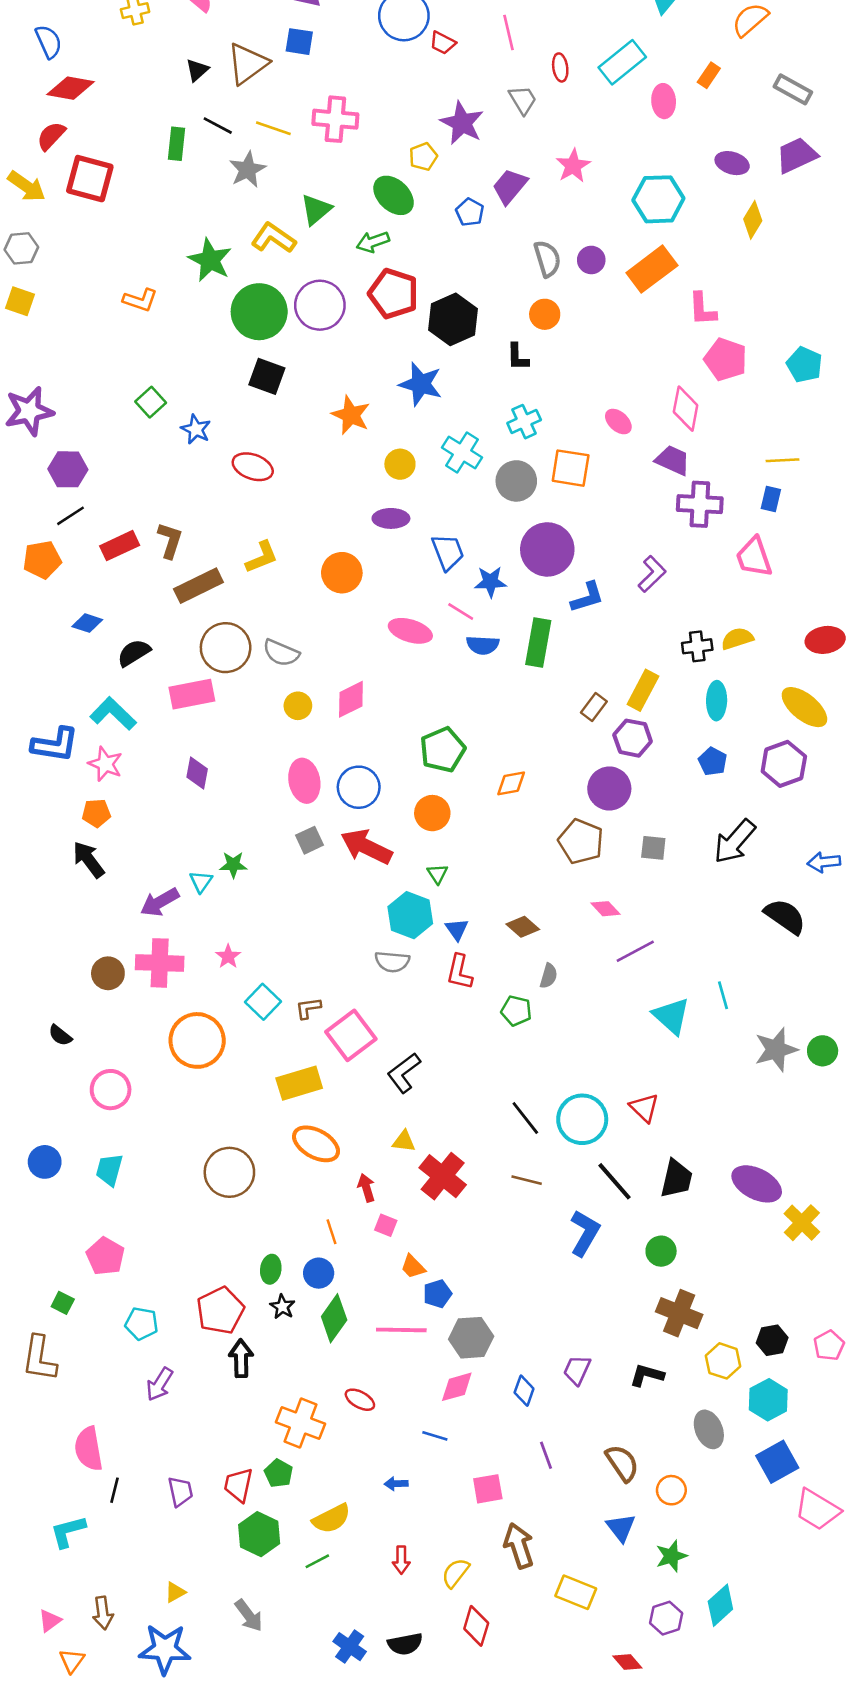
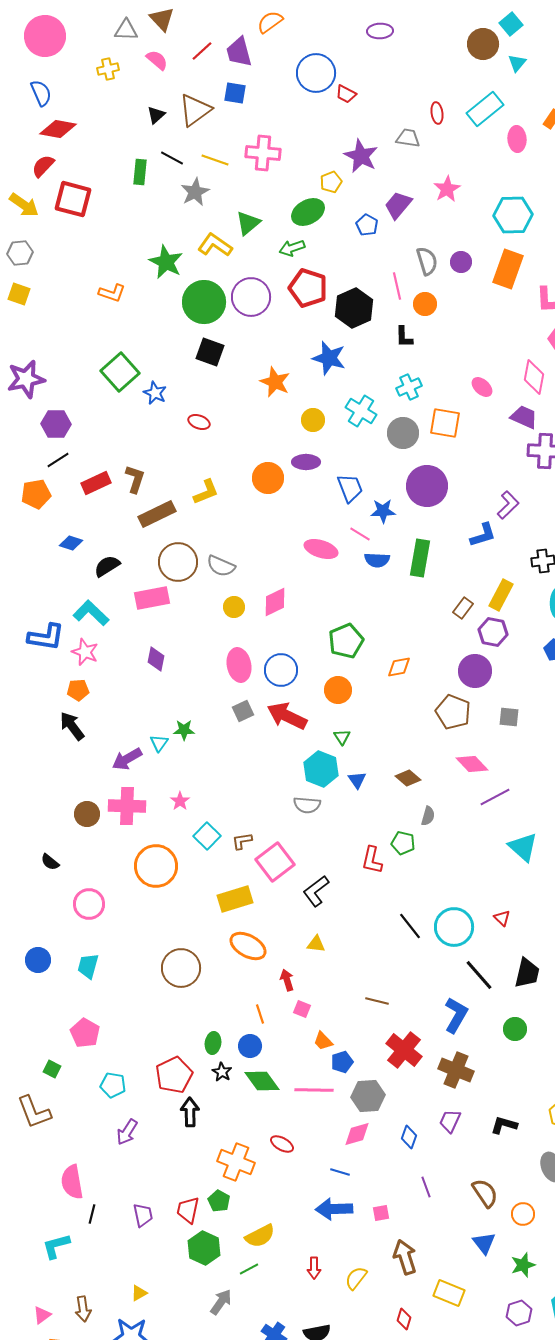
pink line: (509, 33) -> (397, 286), moved
gray trapezoid: (523, 100) -> (408, 138), turned -50
green ellipse: (394, 195) -> (308, 212), turned -72
orange rectangle: (652, 269) -> (508, 269), turned -33
green square: (151, 402) -> (120, 372), size x1.6
red ellipse: (253, 467) -> (199, 422), size x0.7
orange circle: (342, 573) -> (268, 478), moved
blue L-shape: (587, 597) -> (483, 535), moved
pink diamond: (605, 909) -> (472, 764), size x1.4
red L-shape: (459, 972) -> (372, 860), moved
red triangle: (644, 1108) -> (502, 918), size x0.7
red cross: (443, 1176) -> (404, 1050), moved
brown line: (527, 1180) -> (377, 1001), moved
brown cross: (679, 1313) -> (456, 1070), moved
green diamond: (334, 1318) -> (262, 1081), turned -72
brown L-shape: (39, 1358) -> (34, 1112), turned -30
blue arrow: (396, 1484) -> (334, 1209), moved, size x2.0
pink square: (488, 1489) -> (381, 1213), size x0.7
gray arrow: (249, 1616) -> (221, 1302), moved, turned -108
red diamond: (476, 1626) -> (404, 1319), moved, size x0.7

